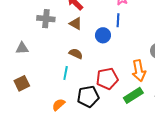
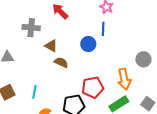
brown triangle: (76, 24) -> (51, 46), moved
cyan line: (66, 73) -> (34, 92), moved

